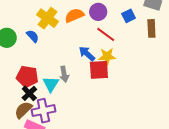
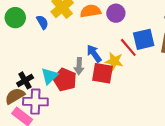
blue square: (129, 16) -> (144, 39), moved, size x1.5
red line: (106, 34) -> (128, 47), moved
gray arrow: (64, 74) -> (79, 66), moved
red pentagon: (27, 77) -> (65, 80), moved

